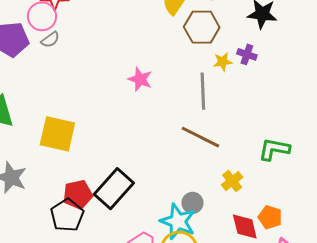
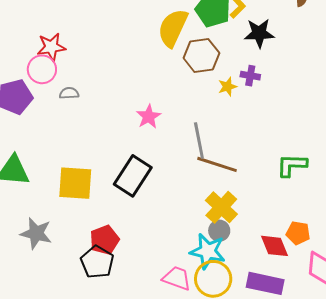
gray semicircle: (50, 40) -> (69, 93), moved, turned -138
pink star: (140, 79) -> (149, 117), turned 30
gray line: (203, 91) -> (199, 140), moved
yellow cross: (232, 181) -> (221, 207), moved, size x1.5
black rectangle: (114, 189) -> (133, 176), moved

